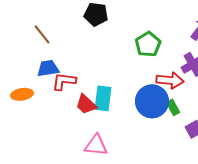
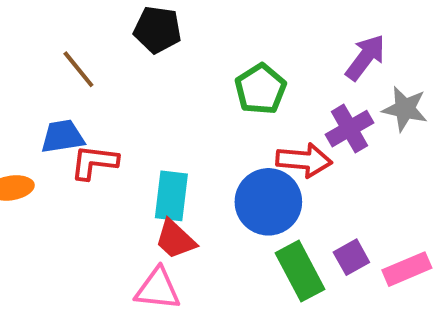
brown line: (42, 34) -> (78, 69), moved
red trapezoid: (86, 104) -> (175, 239), moved
green rectangle: (173, 107) -> (300, 271), moved, size x1.8

